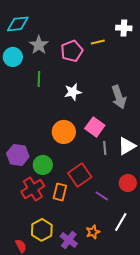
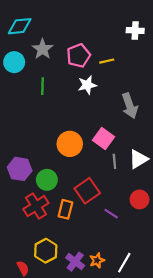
yellow line: (98, 42) -> (107, 61), moved
white star: (73, 92) -> (87, 85), moved
white line: (121, 222) -> (124, 263), moved
orange star: (93, 232) -> (97, 260), moved

